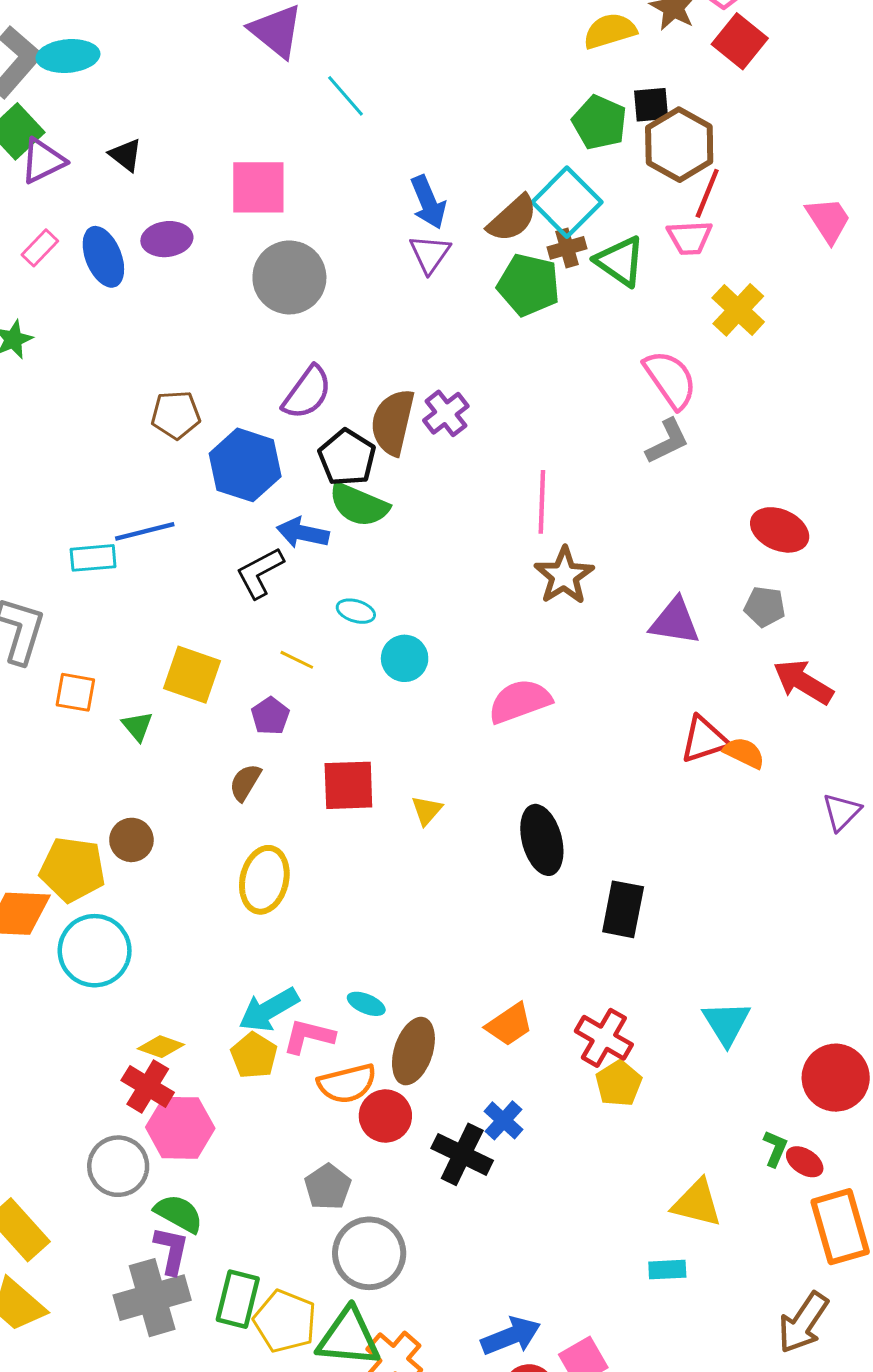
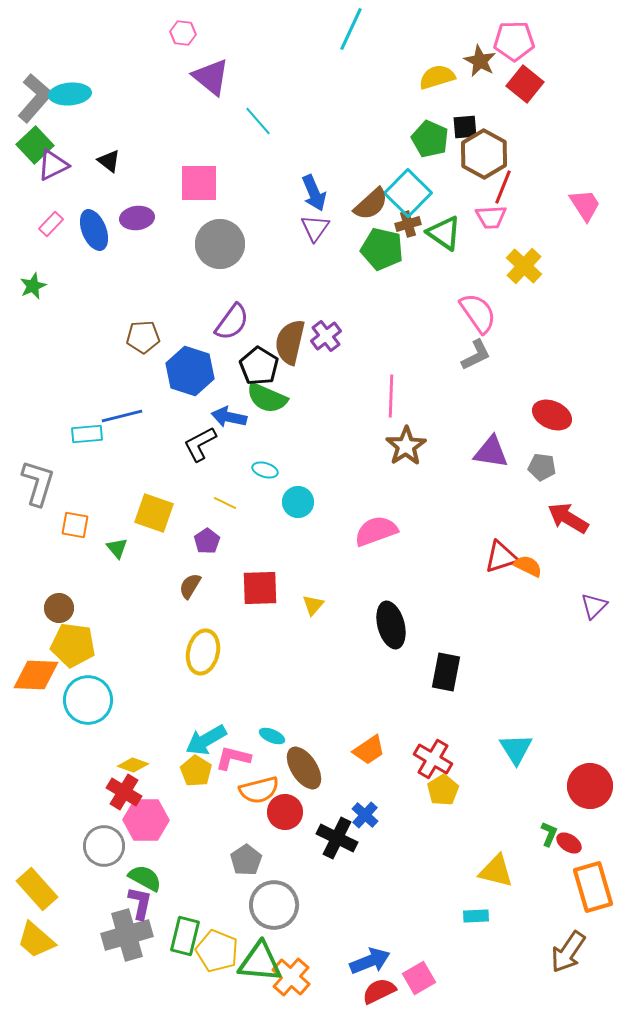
purple triangle: (675, 621) -> (491, 452), moved
brown circle: (131, 840) -> (59, 608), moved
brown ellipse: (413, 1051) -> (304, 768), turned -51

